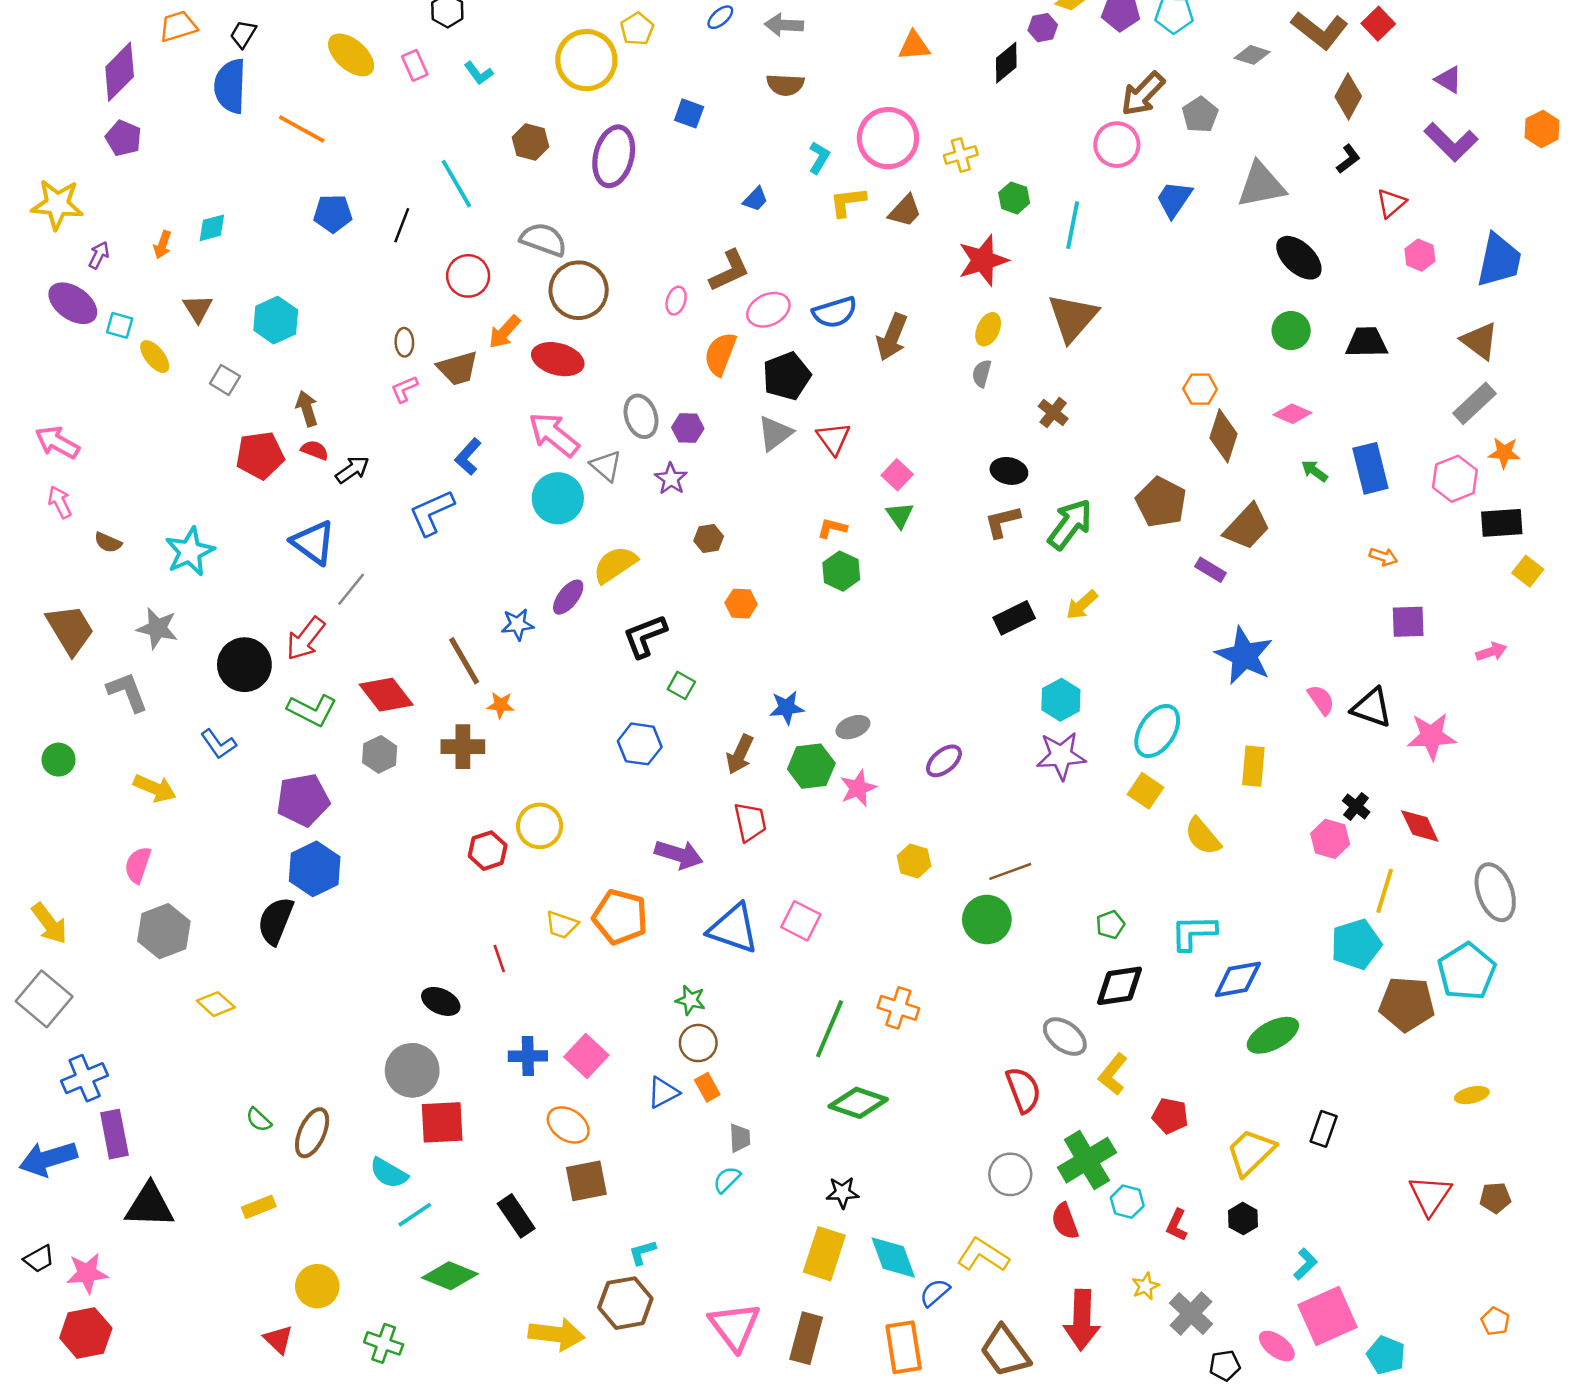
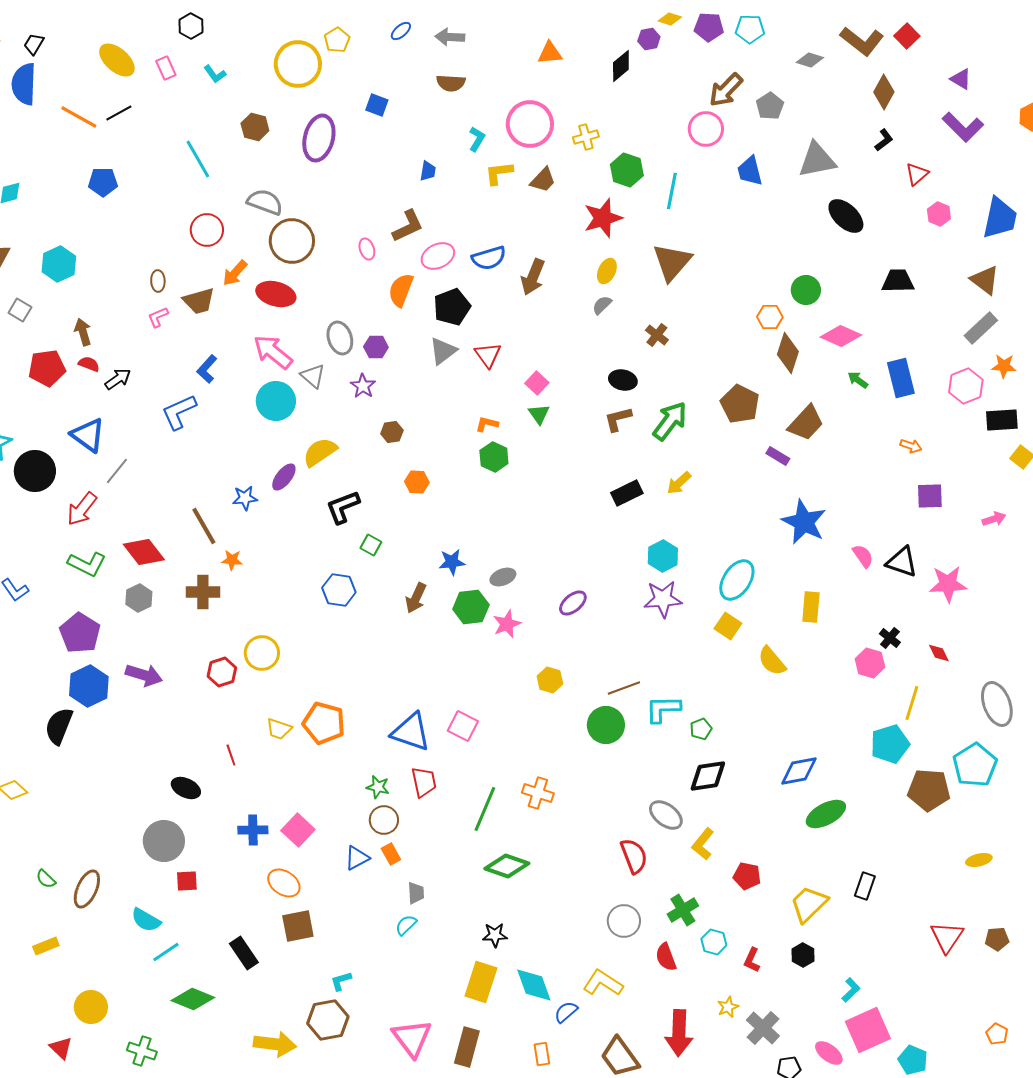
green hexagon: (1014, 198) -> (627, 170), size x1.4
blue trapezoid: (755, 199) -> (428, 171), turned -35
blue trapezoid: (1174, 199) -> (750, 171), turned -48
black line: (402, 225) -> (119, 113), moved, turned 40
pink ellipse: (676, 301) -> (367, 249), turned -35
green circle: (1291, 331) -> (806, 290), moved
gray semicircle: (982, 373) -> (602, 305), turned 30
pink diamond: (1292, 414) -> (841, 336), size x1.4
black circle: (244, 665) -> (35, 471), moved
purple pentagon: (303, 800) -> (80, 633), turned -30
red trapezoid: (750, 822) -> (424, 782), moved
red diamond: (1420, 826) -> (939, 653), size x0.7
purple arrow: (679, 855) -> (144, 675), moved
cyan L-shape: (1194, 933) -> (663, 709), moved
red square: (442, 1122) -> (187, 881), size x0.6
green cross: (1087, 1160) -> (683, 910), size x0.7
orange rectangle: (904, 1347) -> (542, 1054), size x0.6

